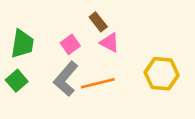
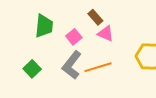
green trapezoid: (22, 44) -> (44, 26), moved

